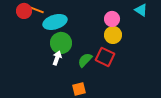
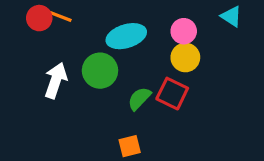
cyan ellipse: (55, 22) -> (126, 36), moved
white arrow: (57, 58) -> (56, 80), moved, size x1.5

